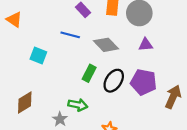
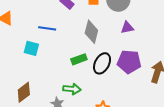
blue line: (70, 35) -> (47, 28), moved
gray diamond: (106, 45) -> (91, 32), turned 65
green rectangle: (89, 73) -> (79, 59), turned 49

